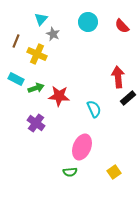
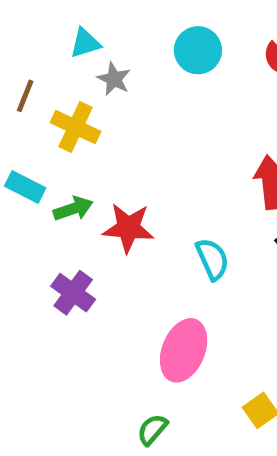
cyan triangle: (41, 19) -> (85, 43), turned 32
green semicircle: (70, 172) -> (152, 430), moved, turned 136

